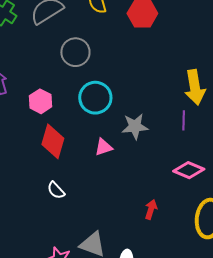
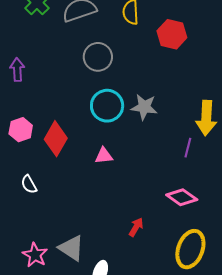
pink hexagon: (40, 101) -> (21, 130), moved
gray star: (135, 126) -> (144, 107), moved
white semicircle: (56, 190) -> (29, 184), moved

